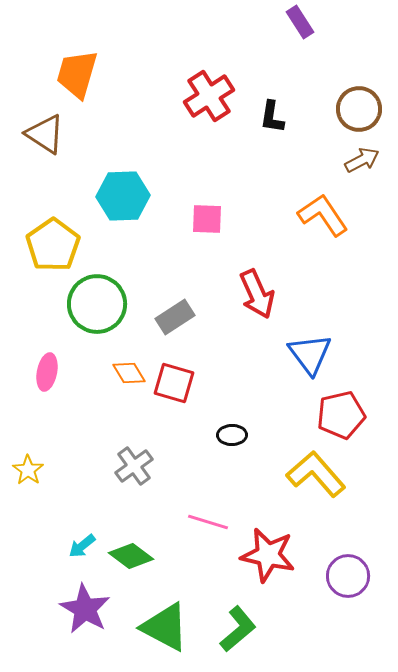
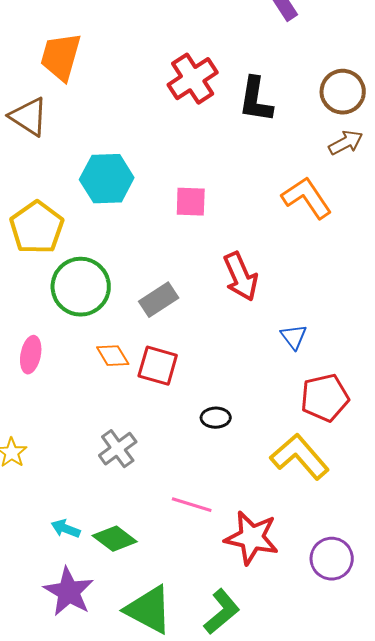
black L-shape: (272, 117) -> (256, 100), size x1.4
blue triangle: (310, 354) -> (294, 337), size x0.6
cyan arrow: (82, 546) -> (66, 529), turned 60

